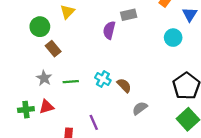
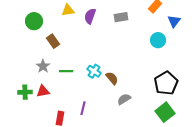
yellow triangle: (67, 12) -> (68, 10), turned 32
green circle: (40, 27) -> (34, 21), moved
purple semicircle: (109, 30) -> (90, 16), moved
purple line: (94, 122) -> (83, 108), turned 32

